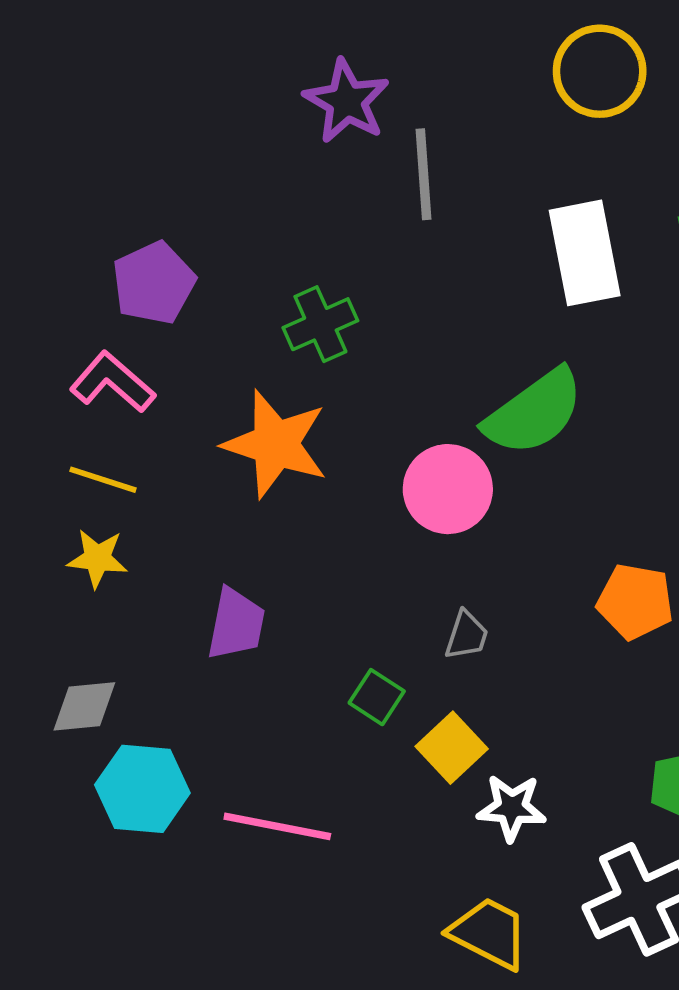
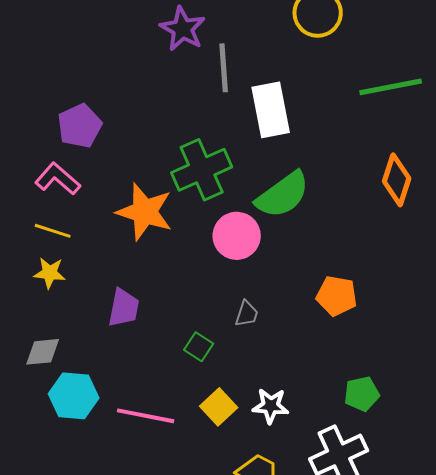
white rectangle: (585, 253) -> (271, 110), moved
green cross: (320, 324) -> (202, 170), moved, size x1.5
yellow square: (452, 748) -> (219, 407), moved

